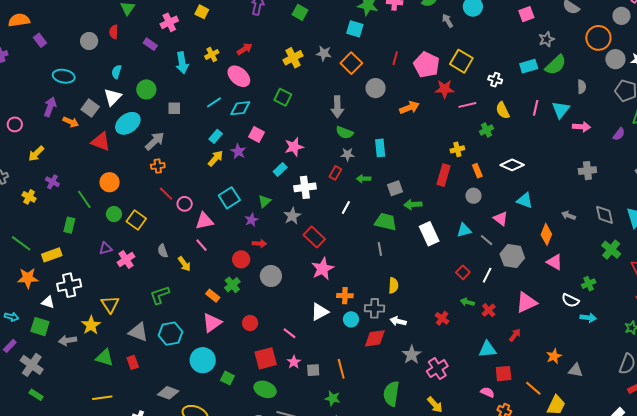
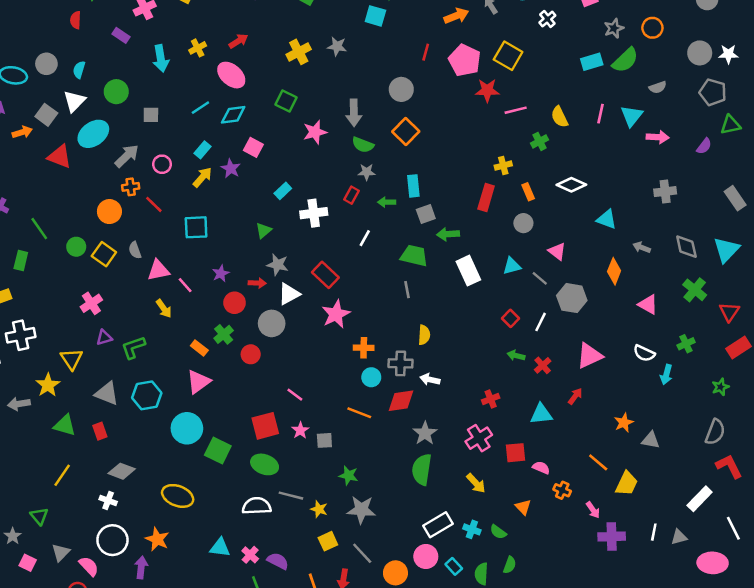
orange circle: (598, 38) -> (652, 28), moved, size x0.7
gray circle: (89, 41) -> (46, 64), moved
orange square: (351, 63) -> (406, 132), moved
white cross: (495, 80) -> (547, 19), moved, turned 32
gray semicircle: (582, 87) -> (658, 87), turned 72
orange arrow: (409, 108) -> (456, 16), moved
orange arrow: (71, 122) -> (22, 132), turned -42
pink star: (294, 147) -> (315, 132), moved
cyan rectangle: (380, 148) -> (413, 186), moved
orange circle: (110, 182) -> (109, 212), moved
red line: (166, 194) -> (154, 204), moved
cyan square: (229, 198) -> (196, 227), moved, turned 30
cyan triangle: (525, 200) -> (607, 219), moved
pink circle: (185, 204) -> (162, 164), moved
gray star: (292, 216) -> (278, 265), moved, turned -30
purple star: (251, 220) -> (221, 274), moved
pink triangle: (204, 221) -> (158, 270), moved
purple triangle: (106, 248) -> (104, 338), moved
gray semicircle: (163, 251) -> (135, 250), moved
pink triangle: (555, 262) -> (648, 304), moved
green cross: (589, 284) -> (686, 344), moved
white triangle: (320, 312) -> (289, 294), moved
red cross: (442, 318) -> (491, 399), moved, turned 32
cyan arrow: (588, 318) -> (666, 375), turned 98
red circle: (250, 323) -> (251, 354), moved
gray star: (412, 355) -> (425, 433), moved
orange line: (341, 369) -> (359, 413), moved, turned -54
red square: (504, 374) -> (516, 453), moved
green square: (228, 378) -> (218, 450), size x1.5
gray diamond: (168, 393) -> (122, 471), moved
yellow line: (102, 398) -> (62, 475), turned -48

